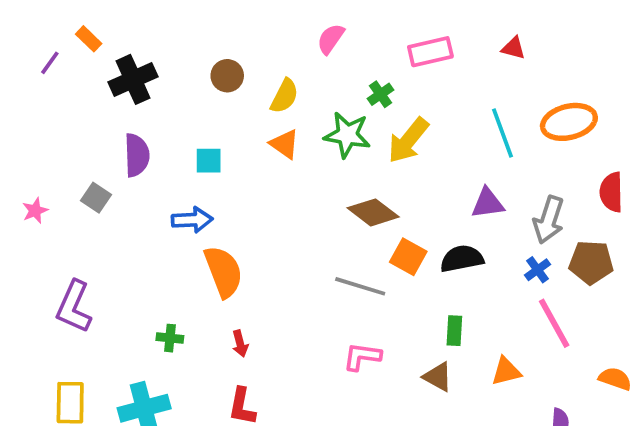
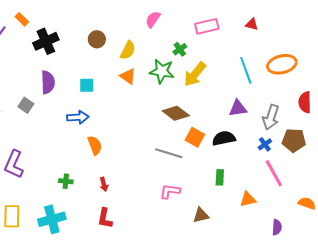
orange semicircle: (224, 272) -> (95, 145), size x0.7
brown triangle: (438, 377) -> (201, 215), moved, turned -42

